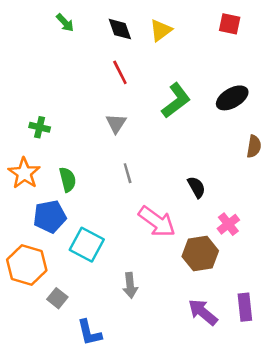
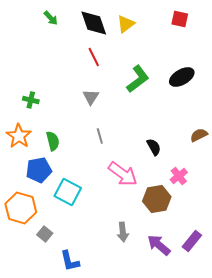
black diamond: (120, 29) -> (94, 23), size x1.4
brown semicircle: (254, 146) -> (199, 135), moved, turned -126
gray arrow: (130, 285) -> (123, 232), moved
purple rectangle: (245, 307) -> (192, 241), turned 45

